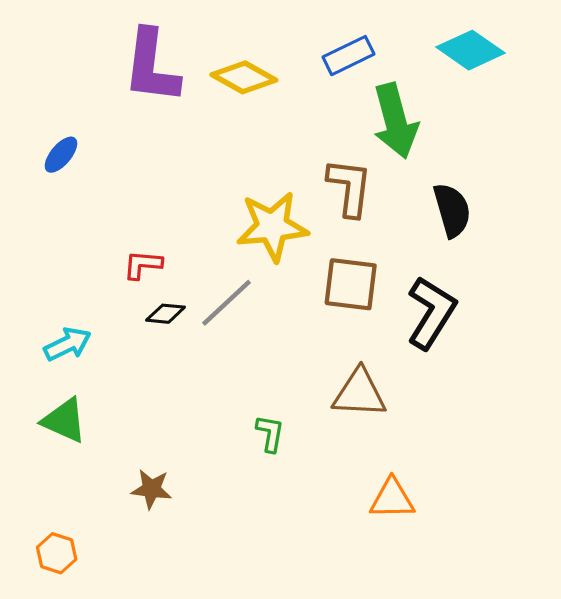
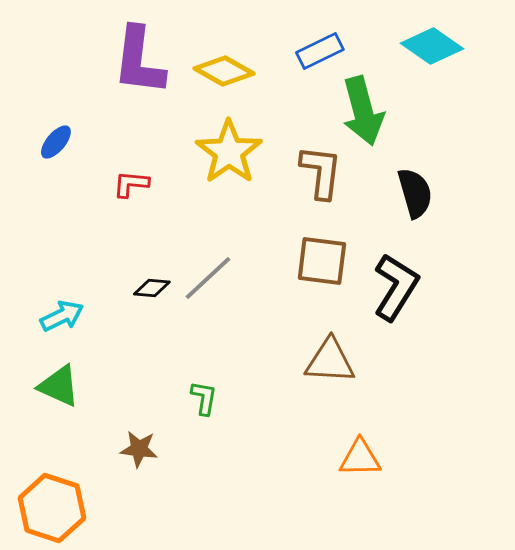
yellow star: (272, 227) -> (229, 152), moved, turned -30
red L-shape: (143, 265) -> (131, 184), moved
green L-shape: (270, 433) -> (204, 398), moved
orange hexagon: (57, 553) -> (52, 508), size x1.8

